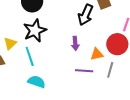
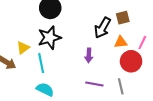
orange triangle: (97, 54) -> (121, 42), moved
gray line: (110, 70) -> (121, 86), turned -35

